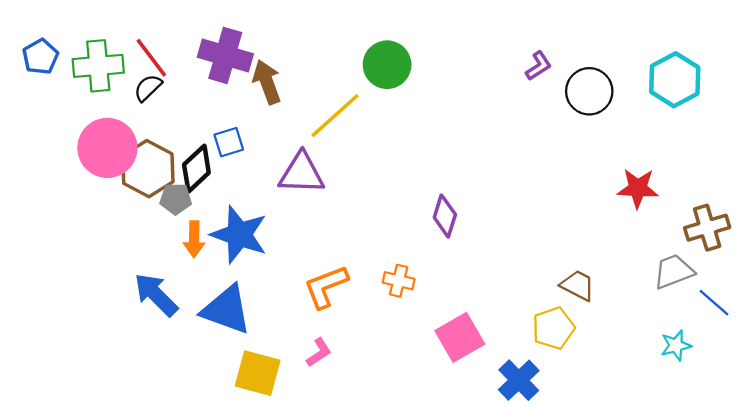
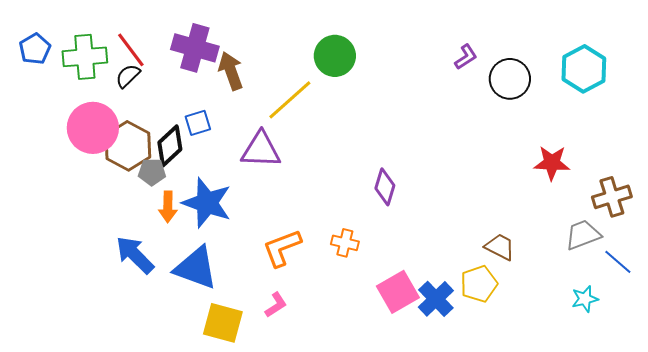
blue cross: (519, 380) -> (436, 299), moved

